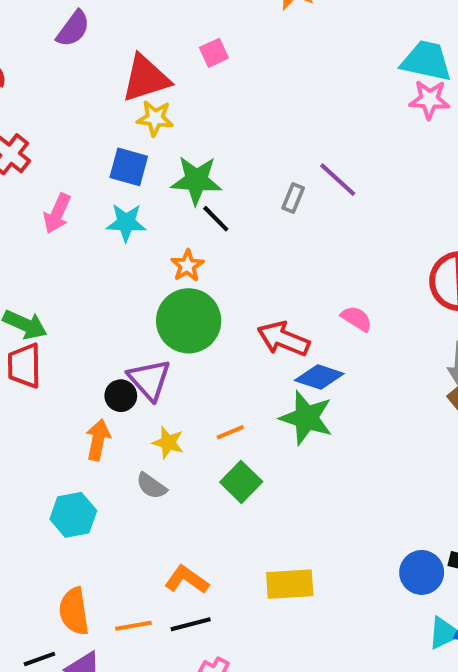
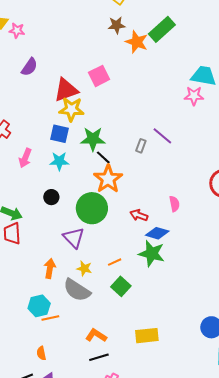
pink square: (214, 53) -> (99, 76), size x1.5
pink star: (429, 100) -> (194, 96), moved
yellow star: (155, 118) -> (71, 109), size x1.4
orange star: (187, 266) -> (108, 179), moved, size x1.8
pink semicircle: (357, 319) -> (174, 204), turned 49
red arrow: (283, 339) -> (139, 215), size x0.7
black circle: (121, 396) -> (51, 197), moved
gray semicircle: (151, 486) -> (77, 290), size x1.8
orange semicircle: (74, 611) -> (41, 353), size x0.6
orange line: (133, 626) -> (50, 318), moved

